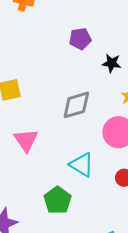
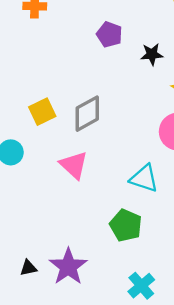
purple pentagon: (80, 39) -> (109, 35), turned -30
gray diamond: (76, 105) -> (87, 114), moved

